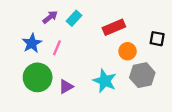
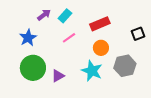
black square: (157, 39) -> (138, 34), turned -32
pink line: (57, 48) -> (69, 38), moved, turned 32
orange circle: (128, 51) -> (101, 48), moved

